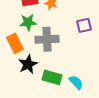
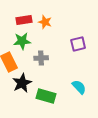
gray cross: (47, 39) -> (41, 58), size x0.6
cyan semicircle: (76, 82) -> (79, 87), moved

